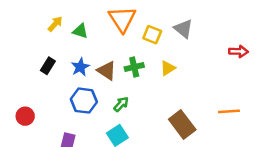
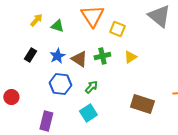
gray triangle: (183, 29) -> (159, 16), moved, size x1.4
brown rectangle: (182, 125) -> (142, 104), turned -35

